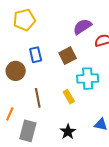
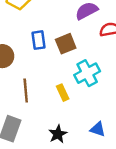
blue rectangle: (36, 55) -> (38, 40), moved
cyan cross: (88, 79) -> (87, 73), turned -30

